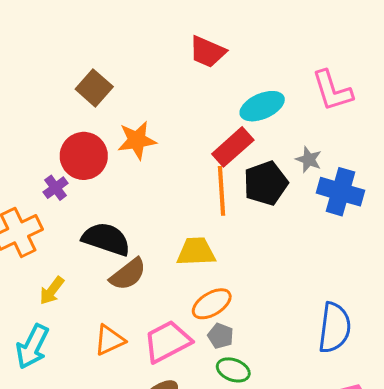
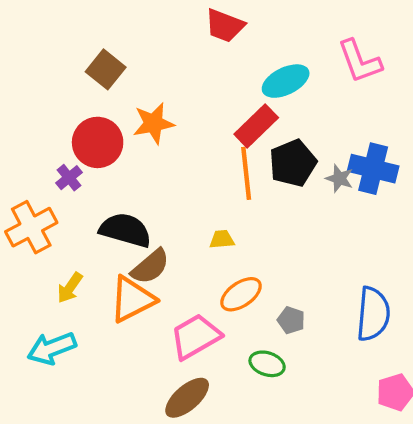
gray star: (309, 159) -> (339, 178), moved
yellow trapezoid: (196, 252) -> (222, 239), size x0.6
gray pentagon: (220, 336) -> (291, 320), moved
orange triangle: (109, 340) -> (132, 299), moved, size x1.4
cyan arrow: (32, 347) -> (52, 348), turned 45

